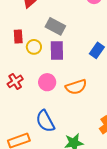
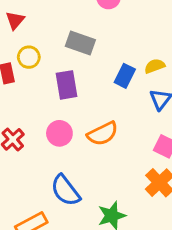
gray rectangle: (55, 26) -> (80, 43), moved
yellow circle: (34, 47) -> (29, 57), moved

